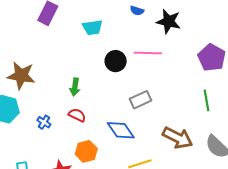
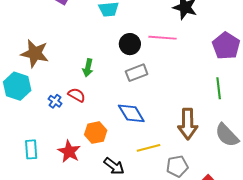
gray rectangle: (141, 100) -> (137, 73), moved
red semicircle: (77, 115) -> (77, 95), moved
brown arrow: (178, 138) -> (188, 124), turned 60

